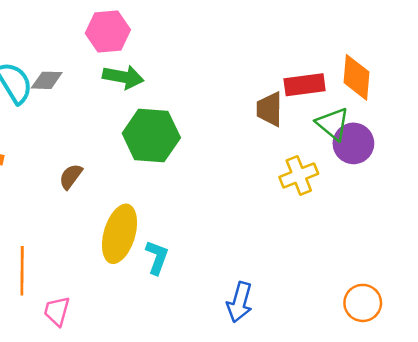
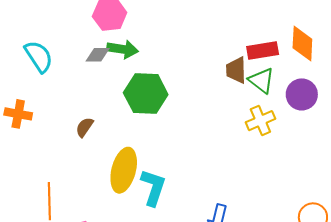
gray diamond: (47, 80) -> (98, 55), moved
green triangle: (333, 124) -> (261, 81), moved
cyan L-shape: (157, 257) -> (153, 187), size x1.4

